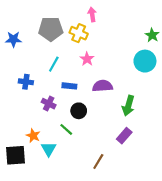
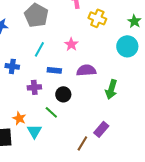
gray pentagon: (51, 29) -> (36, 15), turned 30
yellow cross: (79, 33) -> (97, 18), moved
purple cross: (49, 104) -> (34, 87), turned -32
purple rectangle: (124, 136) -> (101, 129), moved

